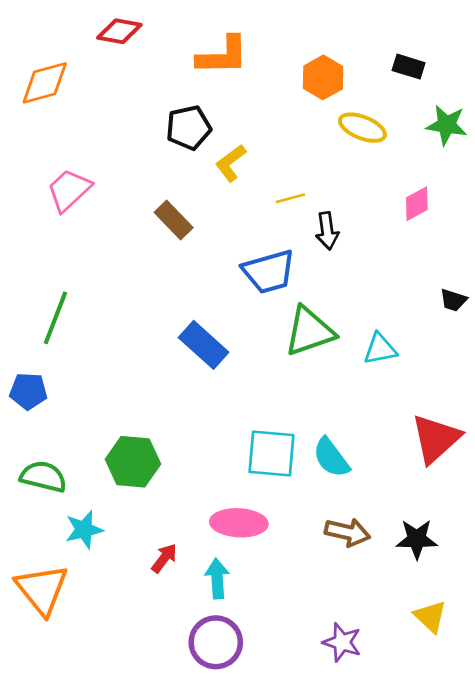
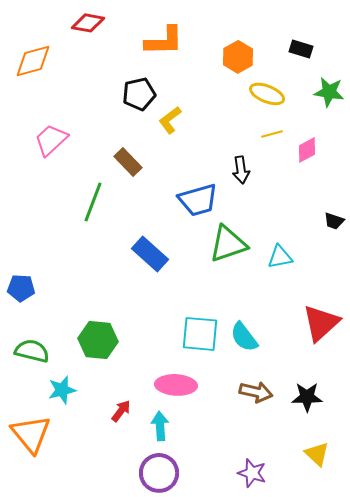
yellow line: (290, 198) -> (272, 134), moved
green line: (56, 318) -> (93, 202), moved

